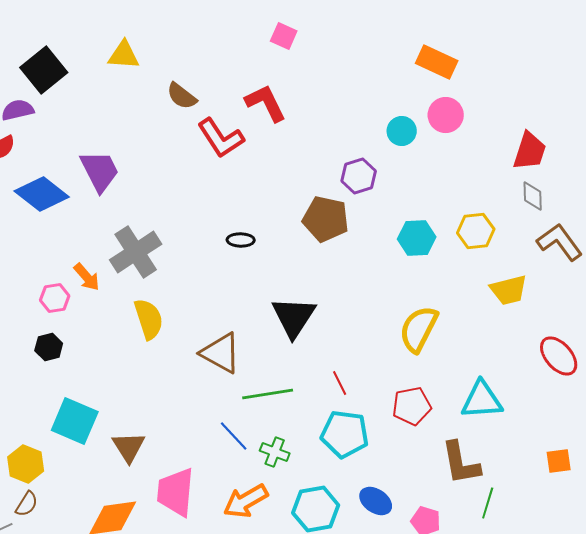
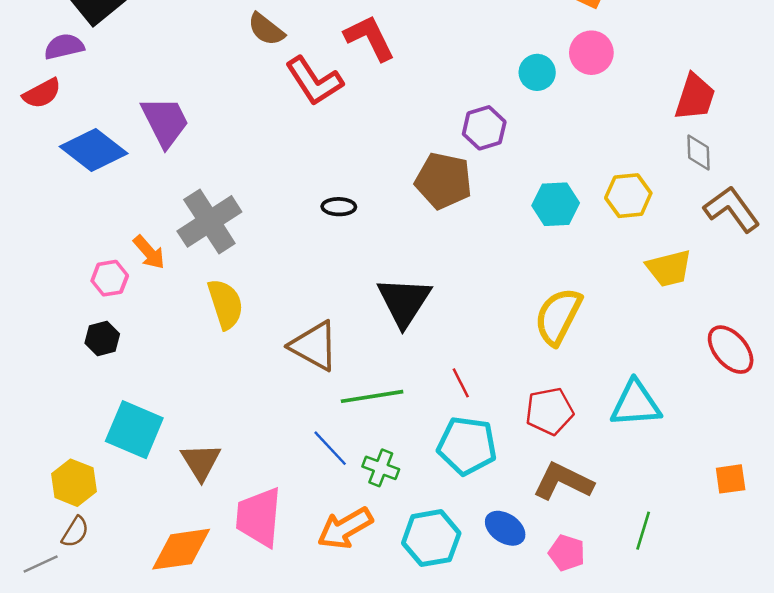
brown L-shape: (461, 463) -> (563, 481), moved, turned 126

